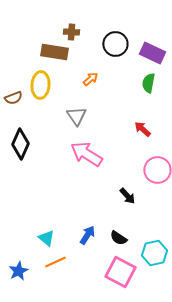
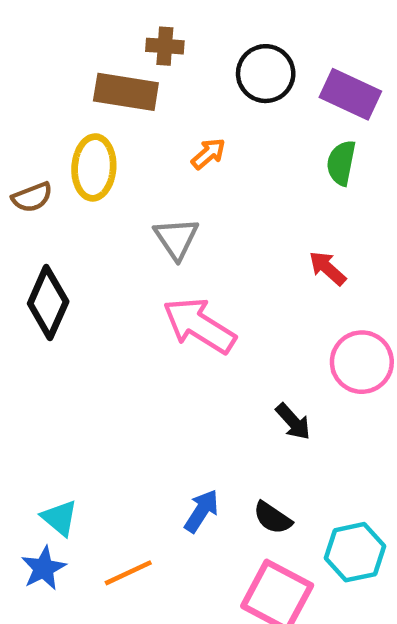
cyan triangle: (46, 238) -> (60, 518), moved
blue star: (18, 271) -> (44, 568), moved

